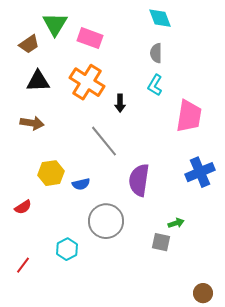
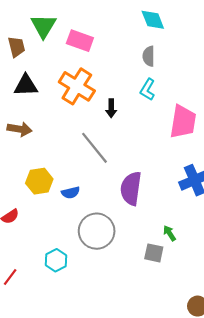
brown trapezoid: (29, 44) -> (16, 47), turned -70
green arrow: (176, 223) -> (169, 233), turned -105

